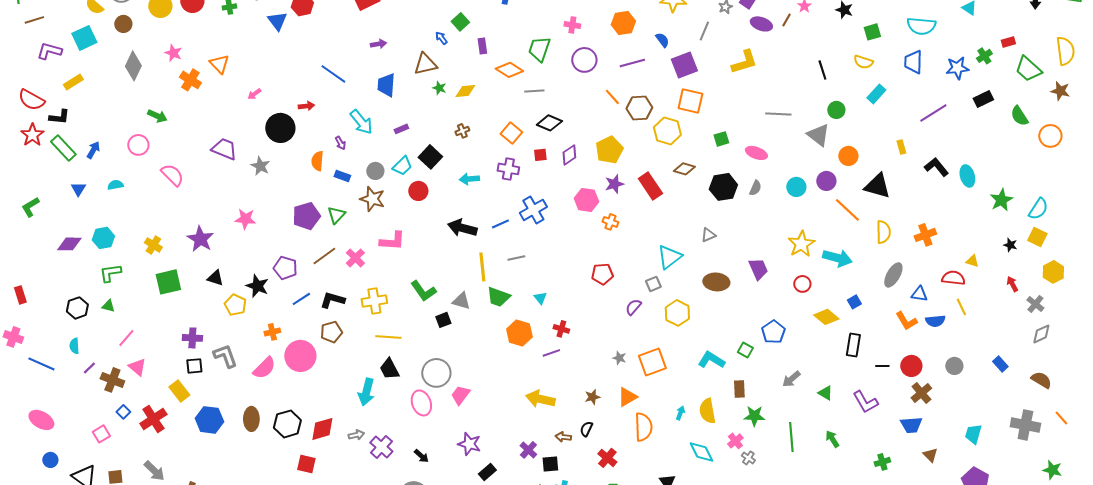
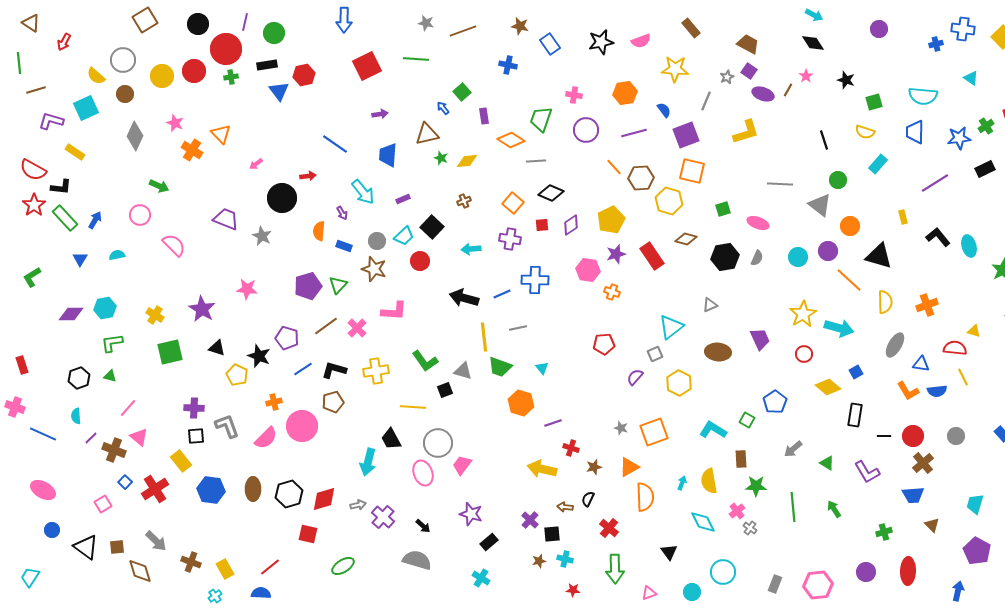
yellow rectangle: (73, 82) -> (75, 152), turned 66
blue cross: (533, 210) -> (535, 280), turned 32
red cross: (561, 329) -> (571, 448), moved
yellow line: (388, 337) -> (413, 407), moved

